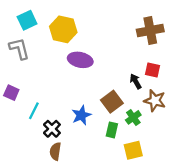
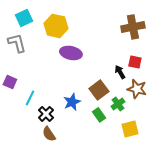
green rectangle: (112, 130) -> (99, 115), turned -48
yellow square: (133, 150) -> (130, 129), moved
brown semicircle: (55, 151) -> (49, 134), turned -42

